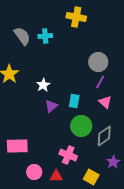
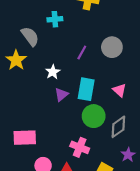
gray semicircle: (22, 36) -> (30, 36), moved
purple line: (100, 82) -> (82, 53), moved
cyan rectangle: (74, 101) -> (86, 89), size x1.5

